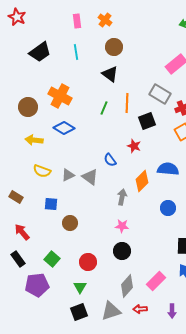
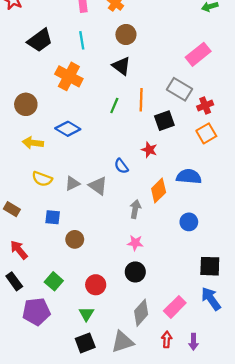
orange cross: (60, 96) -> (69, 76), moved
red arrow: (140, 309) -> (167, 339), moved, turned 96

